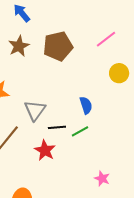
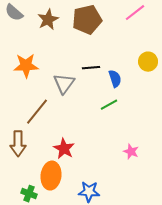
yellow circle: (119, 73) -> (148, 62), moved
black line: (57, 127) -> (91, 68), moved
red star: (45, 150) -> (64, 149), moved

